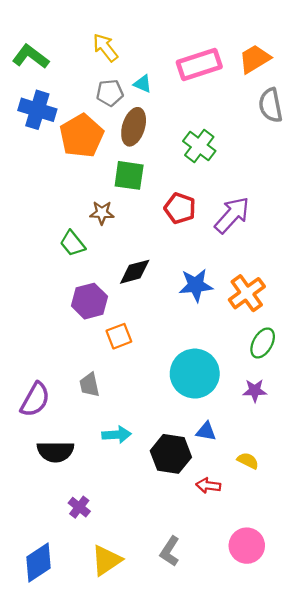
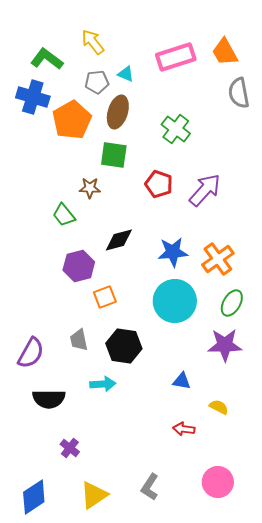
green L-shape: (31, 57) -> (47, 59), moved
orange trapezoid: (255, 59) -> (225, 52), turned -88
cyan circle: (195, 374) -> (175, 301), moved
purple star: (255, 391) -> (225, 345), size x1.6
black hexagon: (171, 454) -> (124, 346), moved

